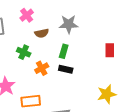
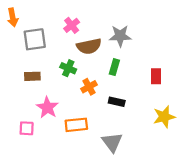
brown semicircle: (42, 33) -> (89, 46), size x1.5
red rectangle: (110, 50) -> (156, 76), moved
black rectangle: (66, 69) -> (117, 102), moved

